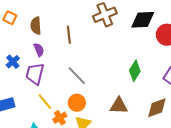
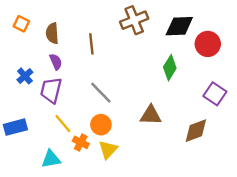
green diamond: (135, 71) -> (170, 68), moved
brown triangle: (119, 106) -> (151, 115), moved
orange cross: (60, 118) -> (81, 142), turned -32

